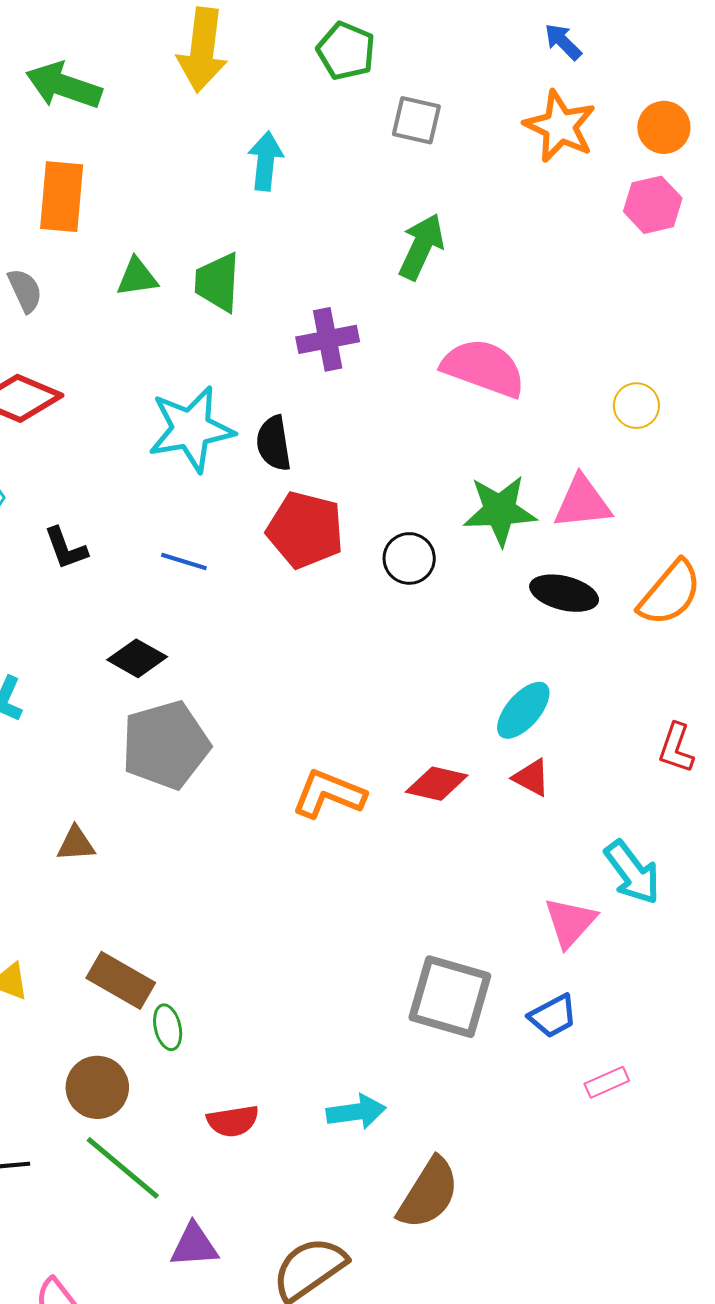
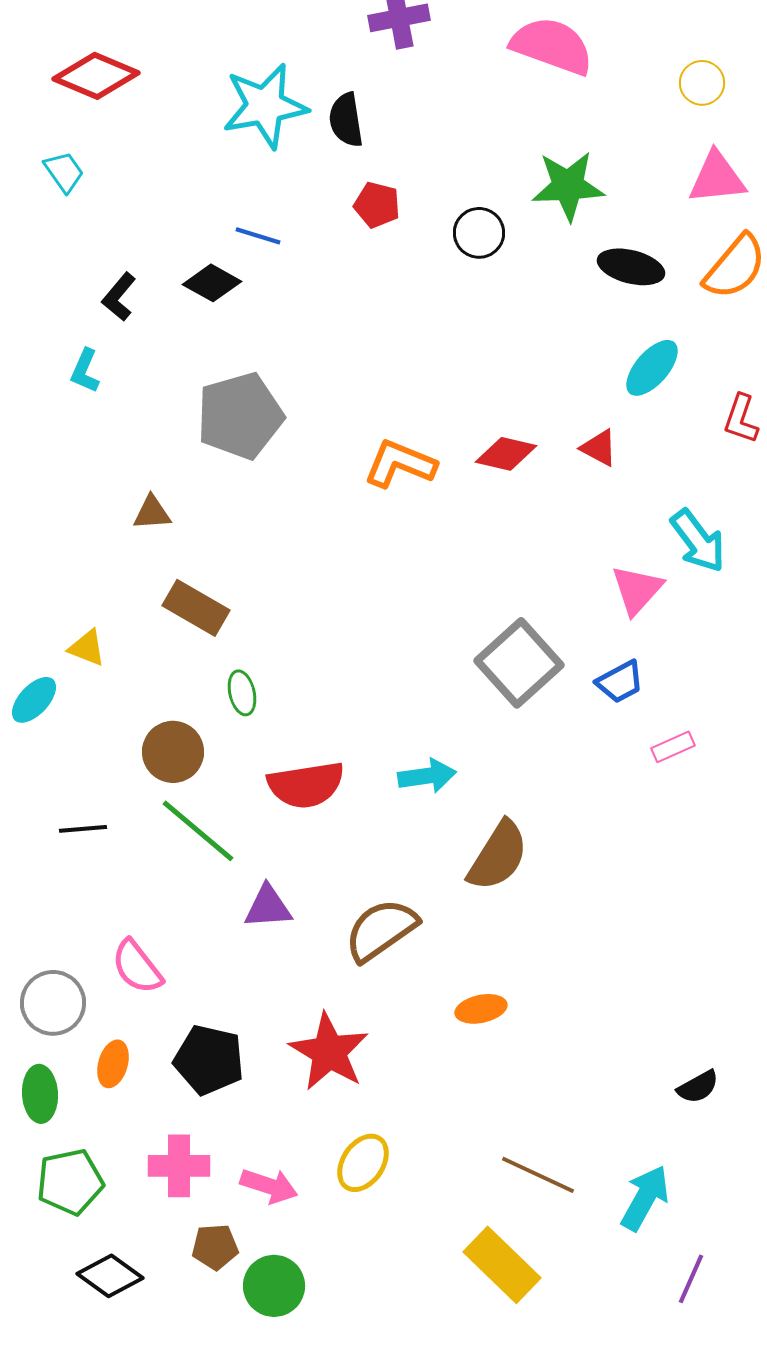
pink triangle: (582, 502) -> (717, 178), moved
red pentagon: (305, 530) -> (377, 205), size x0.6
black L-shape: (66, 548) -> (119, 297), moved, turned 60
black diamond: (137, 658) -> (212, 283), moved
cyan ellipse: (523, 710) -> (652, 368), moved
brown rectangle: (121, 980) -> (196, 608), moved
gray square: (450, 997) -> (519, 663), turned 32
red semicircle: (233, 1121) -> (306, 785), size x1.5

